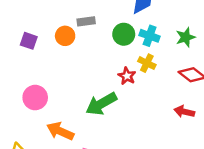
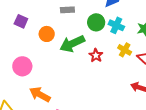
orange circle: (65, 36) -> (47, 34), moved
yellow cross: (147, 63) -> (125, 50), moved
green arrow: (101, 104) -> (72, 44), moved

